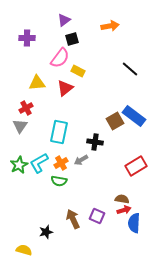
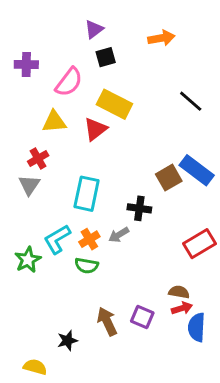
purple cross: (27, 38) -> (26, 65), moved
pink semicircle: (60, 58) -> (69, 82), moved
yellow rectangle: (78, 71) -> (114, 104), size x1.6
green star: (19, 165) -> (28, 260), moved

